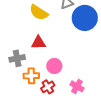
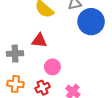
orange cross: (31, 76) -> (15, 84), moved

